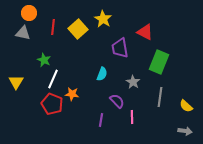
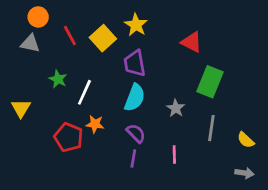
red line: (53, 27) -> (70, 35), turned -35
purple trapezoid: (120, 48) -> (135, 63), moved
cyan semicircle: (102, 74) -> (135, 98), size x1.5
white line: (53, 79) -> (84, 92), moved
purple semicircle: (117, 101) -> (136, 133), moved

